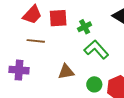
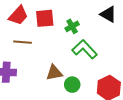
green circle: (94, 84) -> (72, 85), moved

